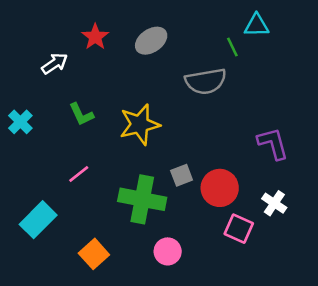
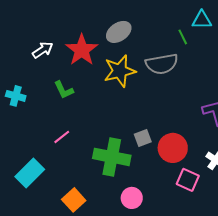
red star: (95, 37) -> (82, 50), moved, size x1.5
cyan cross: (20, 122) -> (16, 96), turned -30
yellow star: (140, 124) -> (120, 71), moved

